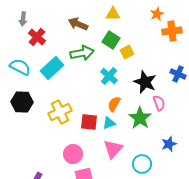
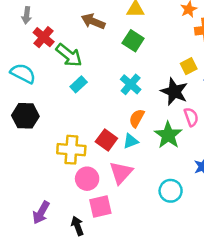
yellow square: (127, 52) -> (189, 66), moved
green arrow: (82, 53) -> (69, 55), moved, turned 50
cyan rectangle: (52, 68) -> (79, 84), moved, size x0.6
yellow cross: (60, 112) -> (71, 150), moved, turned 30
red square: (89, 122) -> (106, 140), turned 30
pink triangle: (113, 149) -> (121, 173), moved

